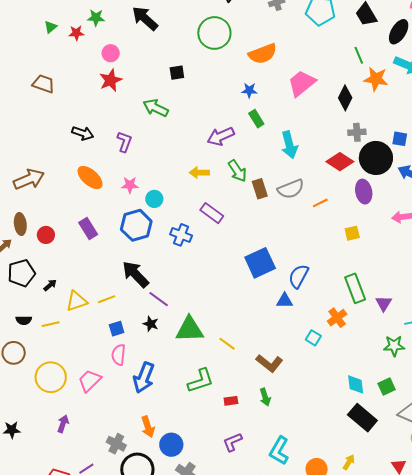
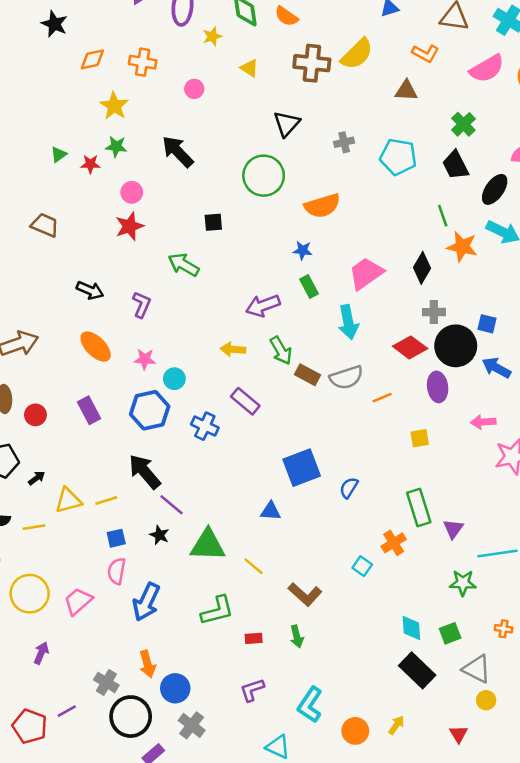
pink trapezoid: (302, 83) -> (366, 273), moved
brown rectangle: (260, 189) -> (307, 375), turned -48
blue semicircle: (299, 276) -> (349, 488), size x0.7
blue triangle: (285, 301) -> (271, 511), moved

